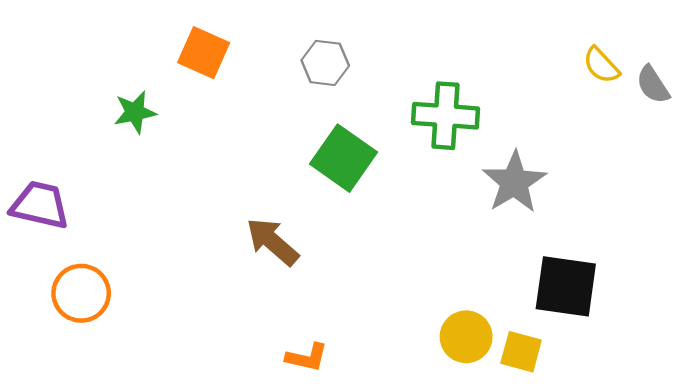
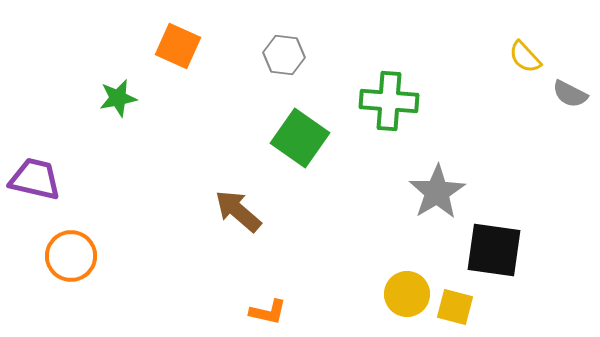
gray semicircle: (653, 85) -> (570, 94), moved, turned -30
gray star: (514, 182) -> (437, 192), moved

